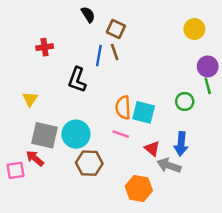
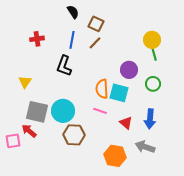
yellow circle: (194, 29) -> (152, 40), moved
brown line: (115, 52) -> (95, 43), turned 64
blue line: (99, 56) -> (72, 40), moved
purple circle: (208, 66) -> (129, 70), moved
green line: (208, 86) -> (154, 54), moved
gray arrow: (169, 166) -> (145, 147), moved

